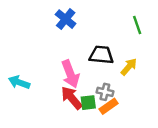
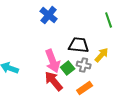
gray cross: (105, 92) -> (84, 65), moved
green square: (88, 103) -> (68, 68), moved, turned -32

